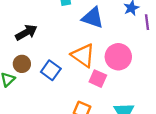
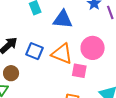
blue square: (51, 70) -> (34, 51), moved

